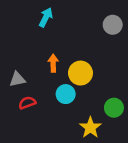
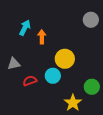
cyan arrow: (46, 17) -> (25, 28), moved
orange arrow: (53, 63) -> (42, 37), moved
red semicircle: (27, 103) -> (30, 81), moved

